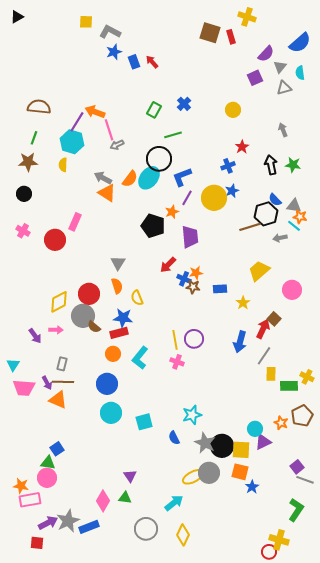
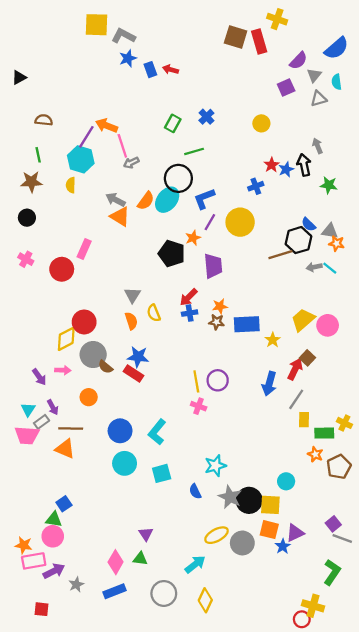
black triangle: (17, 17) -> (19, 77), moved
yellow square: (86, 22) -> (96, 25), size x1.6
red rectangle: (231, 37) -> (259, 42), size x1.5
red arrow: (152, 62) -> (171, 70), turned -32
brown semicircle: (39, 107) -> (44, 120), size x0.7
green line: (34, 138) -> (38, 155), turned -32
black arrow: (271, 165) -> (304, 165), moved
blue star: (232, 191) -> (286, 169), moved
cyan line: (294, 226) -> (330, 268), moved
yellow trapezoid: (259, 271) -> (303, 320), moved
blue cross: (184, 279) -> (190, 313), moved, turned -32
blue rectangle: (220, 289) -> (247, 324), size x1.6
red circle: (89, 294) -> (84, 322), moved
yellow semicircle: (137, 298) -> (154, 313), moved
red rectangle: (119, 333) -> (134, 374), turned 48
orange circle: (113, 354) -> (89, 397), moved
cyan L-shape: (140, 358) -> (157, 432), moved
gray rectangle: (62, 364) -> (42, 422), moved, turned 40
cyan triangle: (13, 365) -> (28, 409), moved
purple arrow: (47, 383) -> (53, 407), moved
orange star: (281, 423) -> (315, 454), moved
purple triangle: (263, 442) -> (295, 533), moved
gray circle: (209, 473) -> (242, 543), moved
gray star: (68, 521) -> (76, 585), size x0.6
purple arrow: (48, 523) -> (54, 571), moved
blue rectangle: (89, 527) -> (114, 591), moved

